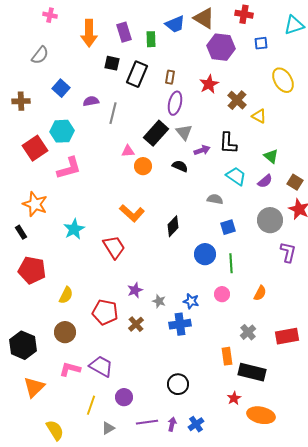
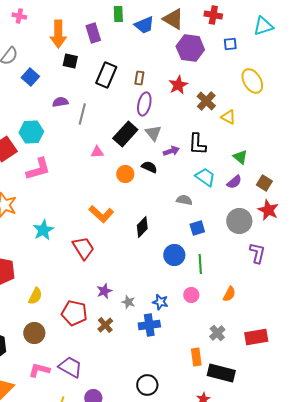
green rectangle: (151, 39) -> (118, 14), moved
black square: (112, 63) -> (70, 61), moved
blue square: (61, 88) -> (30, 77), moved
orange circle: (143, 166) -> (125, 174), moved

